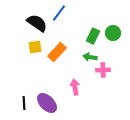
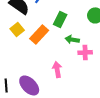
green rectangle: (93, 36) -> (60, 19), moved
yellow square: (35, 47) -> (17, 29), turned -32

